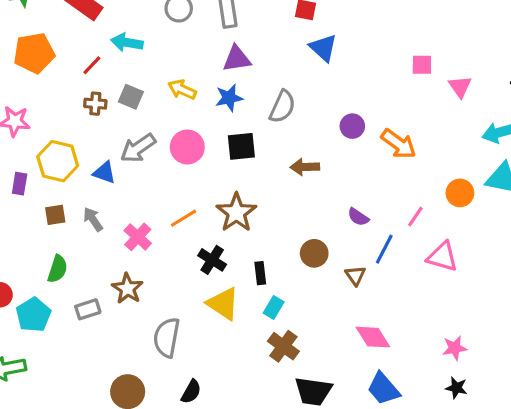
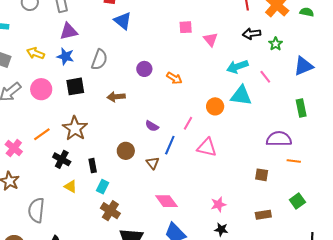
blue star: (229, 98) -> (65, 56), turned 30
orange arrow: (399, 144) -> (174, 78), size x0.7
yellow triangle: (223, 304) -> (71, 186), size x0.6

